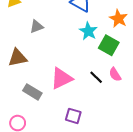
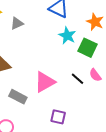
gray triangle: (37, 27) -> (17, 23), moved

